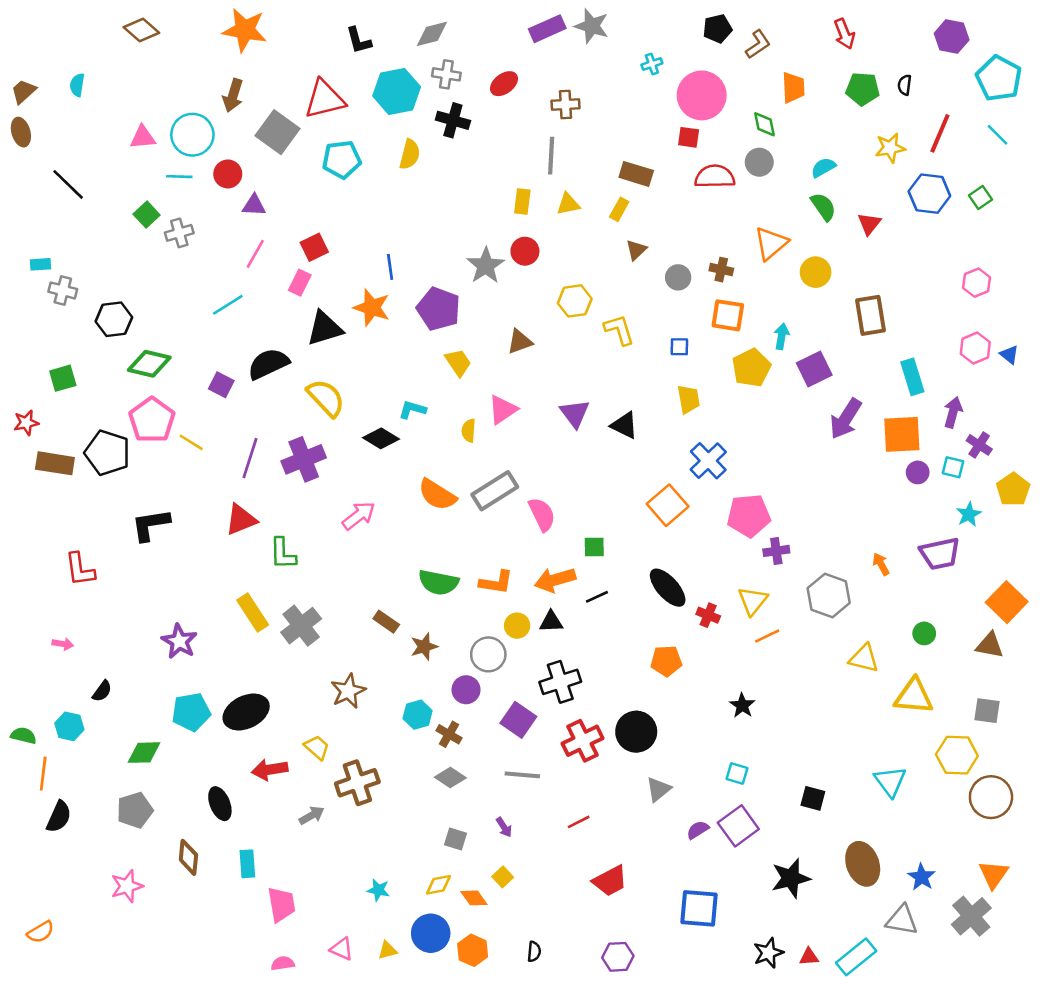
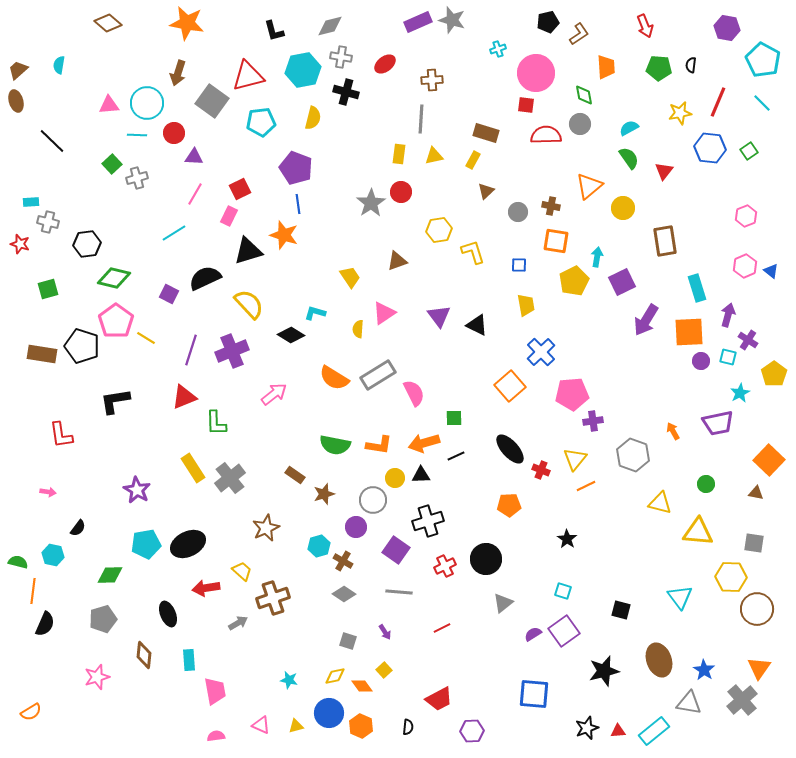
purple pentagon: (439, 309) -> (296, 168), moved
red star: (26, 423) -> (20, 244), moved, turned 30
brown triangle: (990, 645) -> (756, 493), size x0.7
red cross: (583, 741) -> (445, 566), size x0.7
red trapezoid: (610, 881) -> (439, 699), moved

